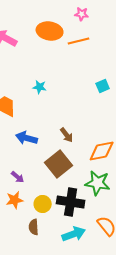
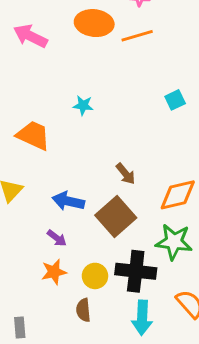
blue arrow: (27, 138) -> (68, 201), moved
cyan arrow: (74, 234) -> (142, 318), turned 115

